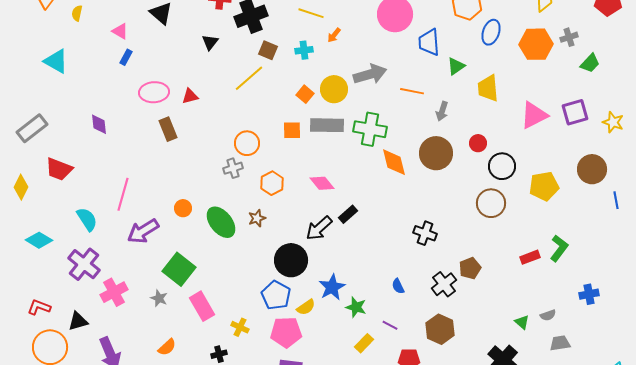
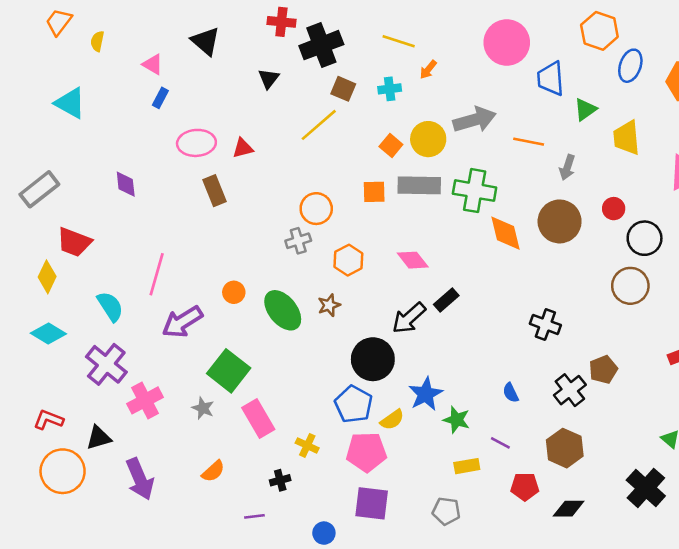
yellow diamond: (21, 187) -> (47, 277), moved
yellow rectangle: (364, 343) -> (467, 466), turned 36

